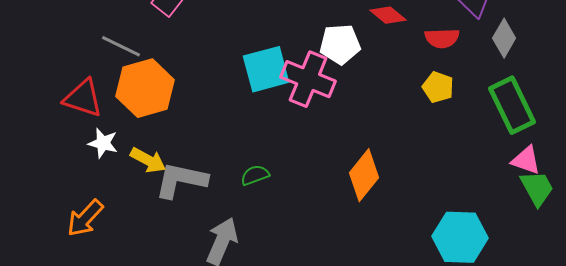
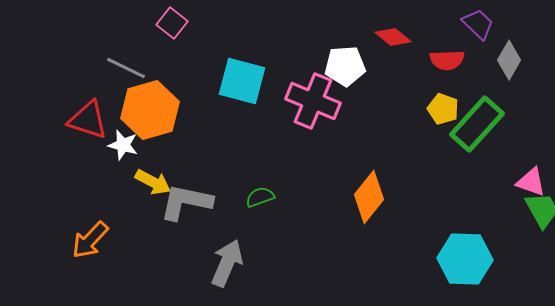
cyan square: (266, 69) -> (242, 81), moved, turned 30
green rectangle: (512, 105) -> (477, 124), moved, turned 68
white star: (103, 143) -> (123, 145), moved

